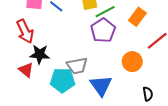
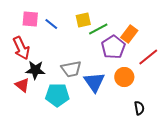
purple pentagon: (103, 30) -> (113, 47), moved
gray trapezoid: (77, 66) -> (71, 69), moved
blue triangle: (101, 86) -> (94, 82), moved

